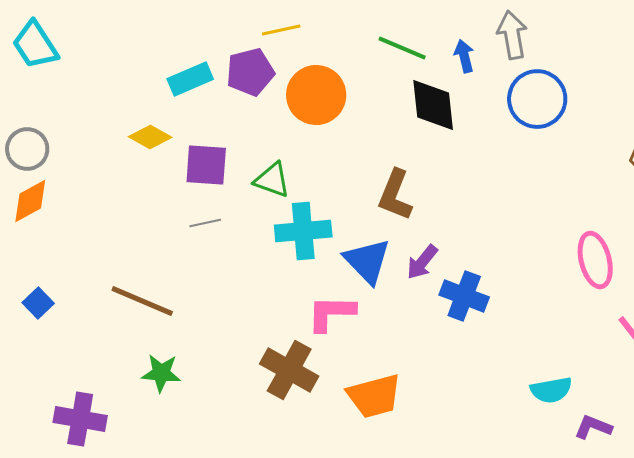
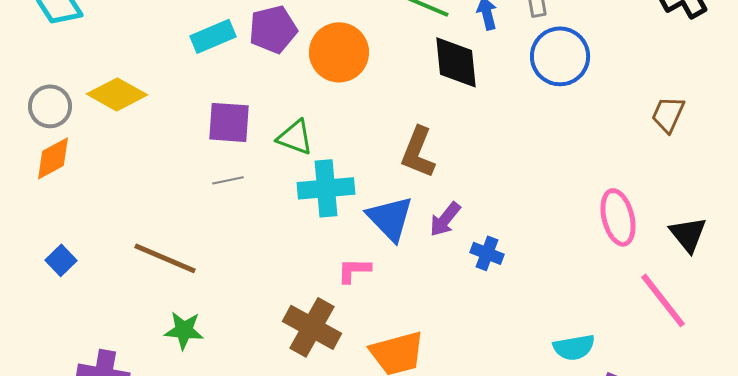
yellow diamond: (150, 137) -> (117, 94), moved, size x1.4
blue cross: (464, 296) -> (487, 253), size x0.7
pink L-shape: (331, 313) -> (354, 270), size x0.7

